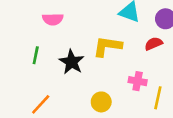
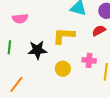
black star: (72, 62) -> (37, 50), turned -30
yellow circle: (101, 102) -> (63, 69), moved

